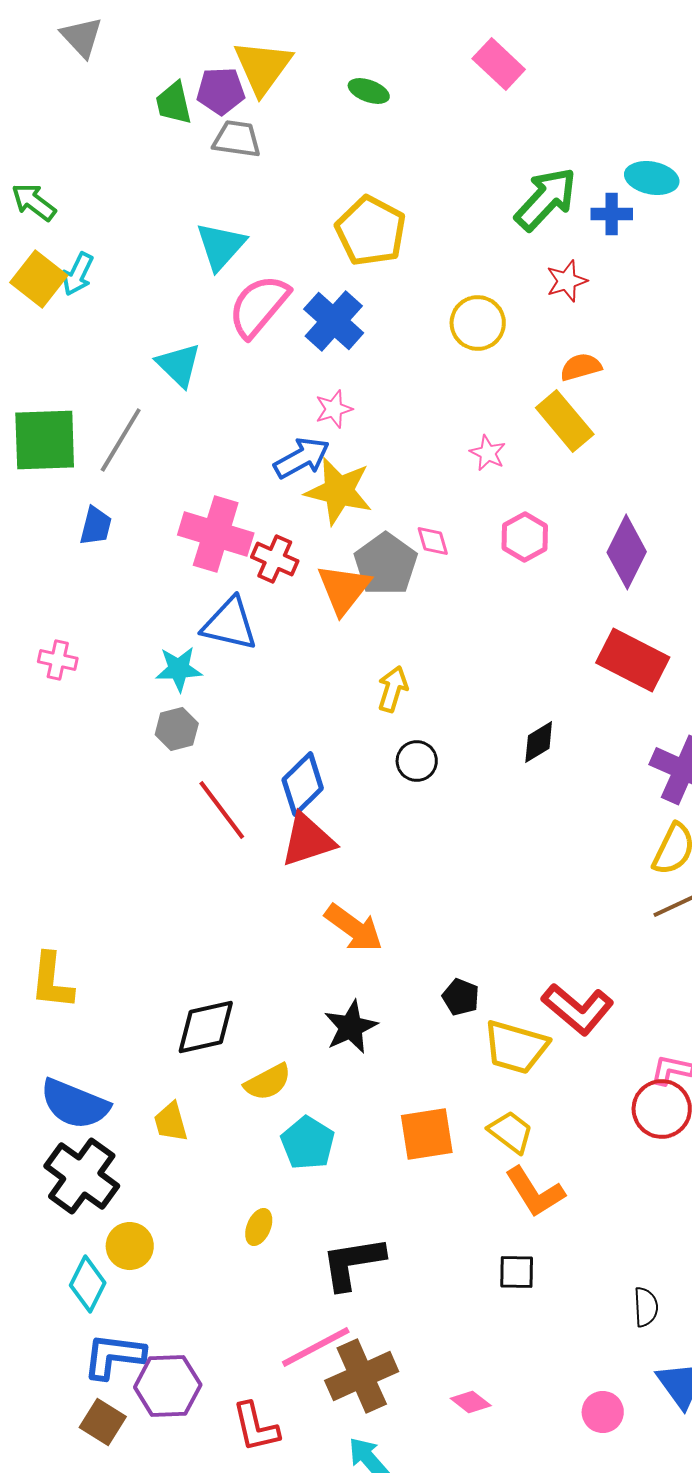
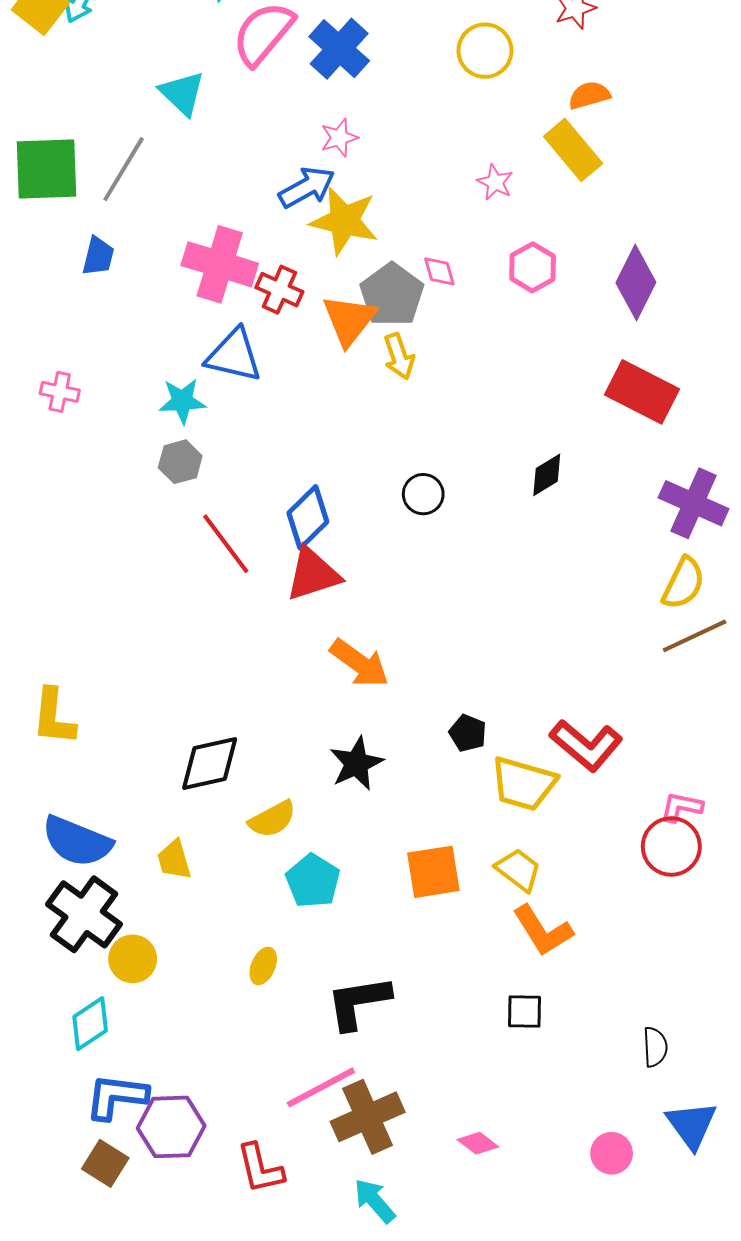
yellow arrow: (393, 689) -> (399, 356), moved, turned 144
yellow circle: (130, 1246) -> (133, 959), moved
cyan diamond: (88, 1284) -> (90, 1024), turned 30

